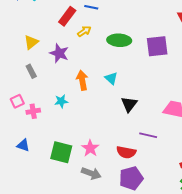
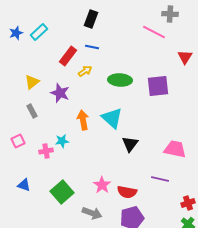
cyan triangle: (111, 78) -> (112, 118), size x1.6
pink cross: (33, 111) -> (46, 151), moved
purple line: (148, 135) -> (160, 179), moved
pink star: (90, 148) -> (102, 185), moved
green square: (61, 152) -> (62, 192), turned 35

